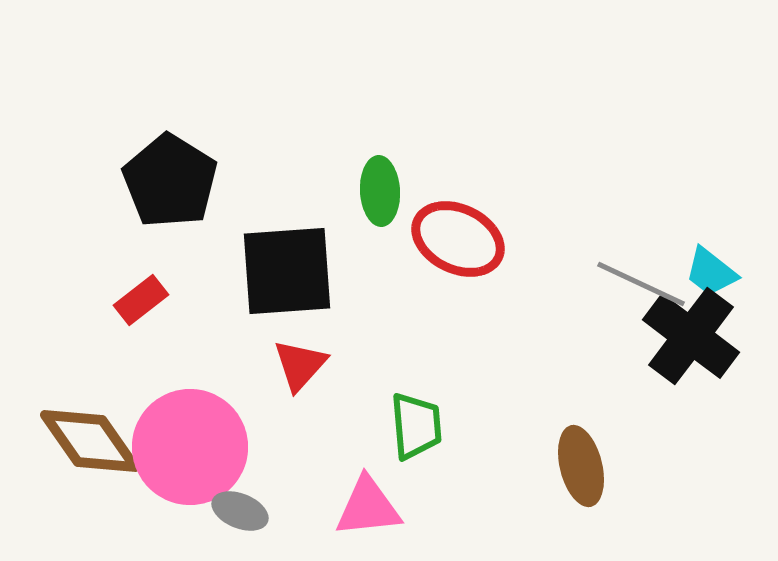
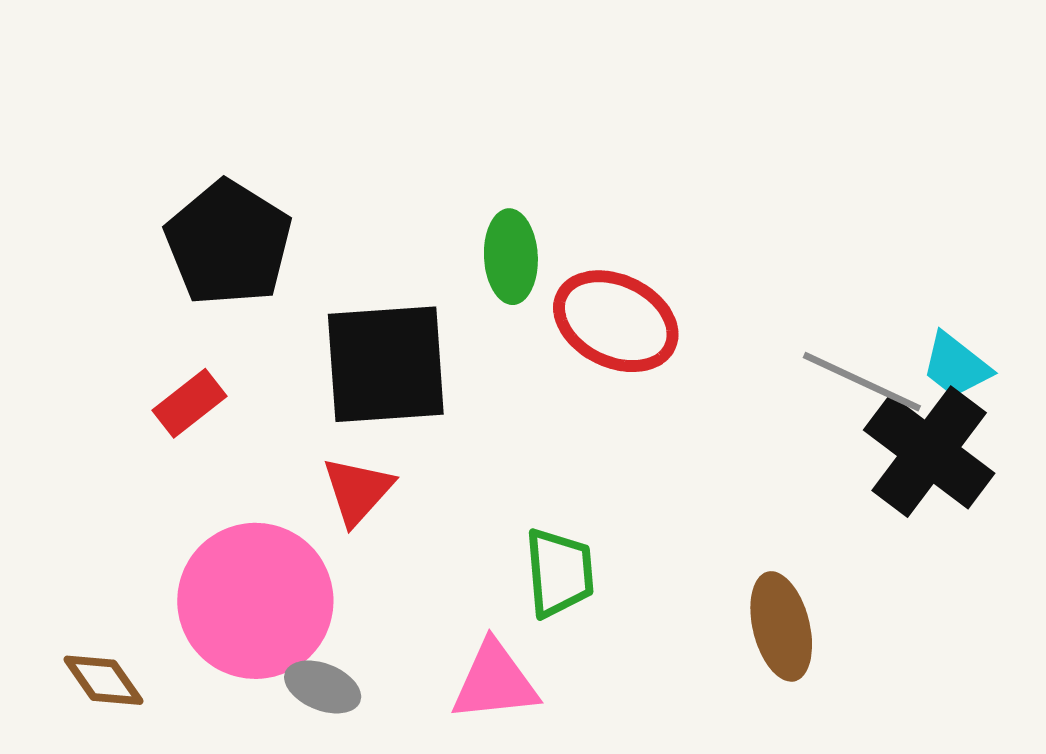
red triangle: (300, 365) -> (358, 491), moved
brown diamond: (90, 441) -> (103, 680), moved, size x0.6

